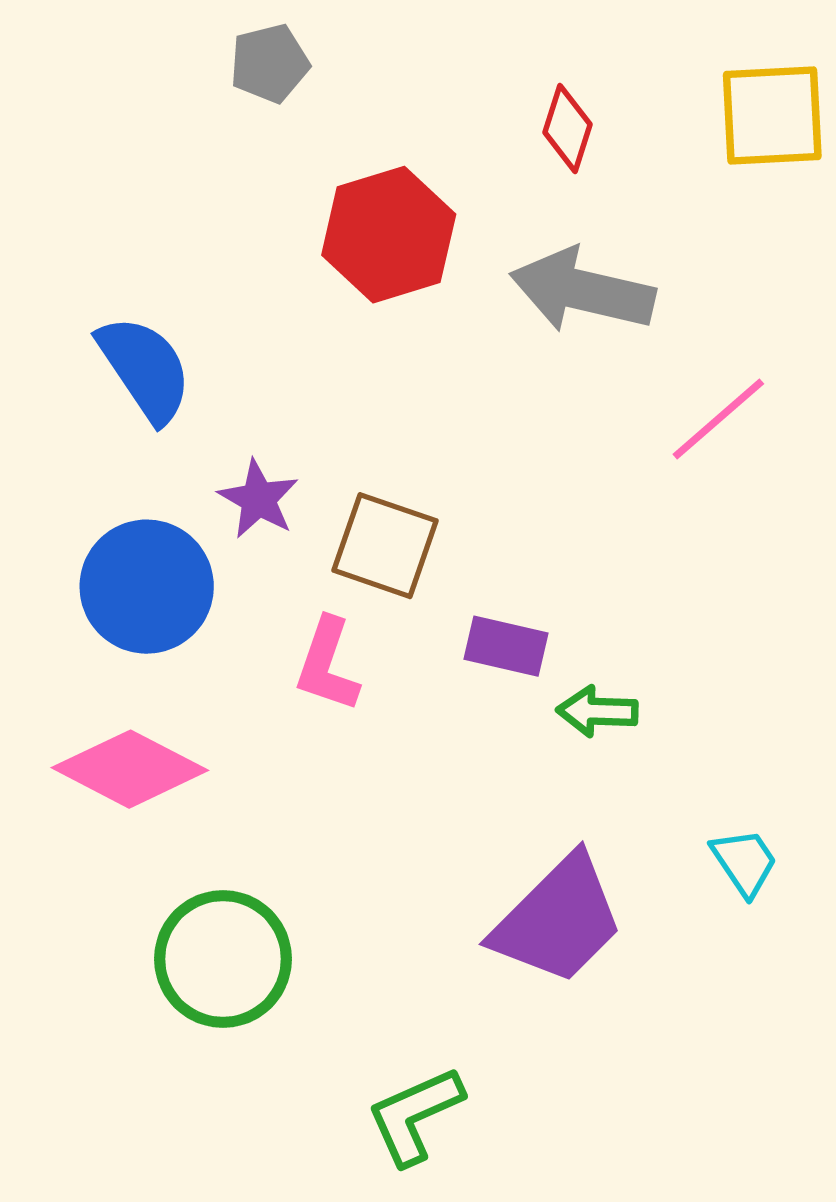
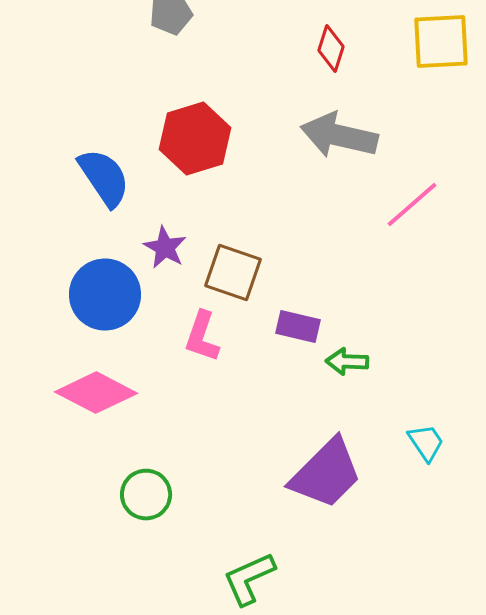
red hexagon: (389, 235) -> (195, 139), moved
green circle: (223, 959) -> (146, 495), size x0.7

